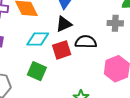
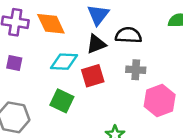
gray cross: (115, 23) -> (136, 70), moved
black semicircle: (86, 42) -> (128, 35), moved

